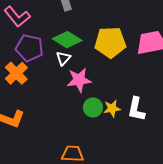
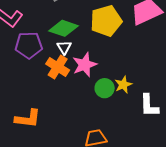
orange cross: (16, 73) -> (58, 67), moved
white L-shape: (136, 109) -> (149, 106), moved

